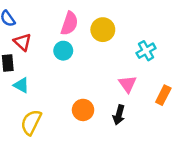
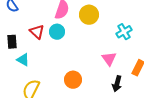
red triangle: (22, 42) -> (37, 32), moved
black arrow: (119, 115) -> (117, 84), moved

